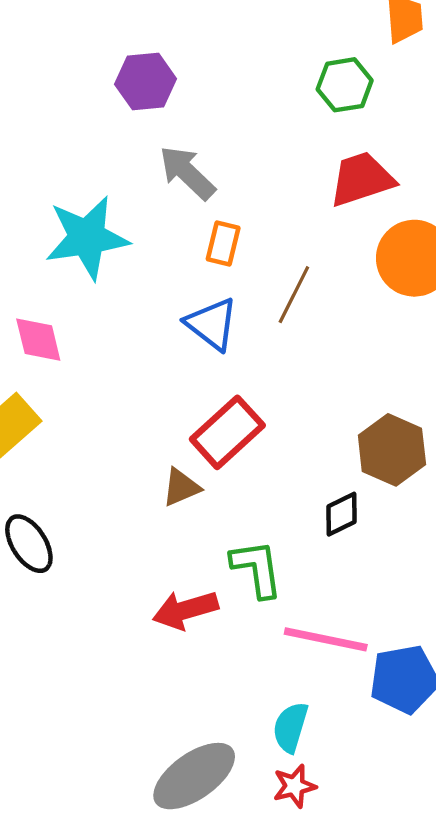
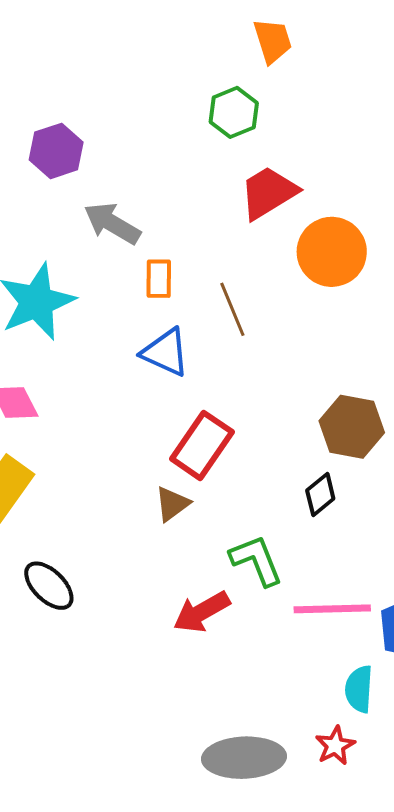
brown line: (294, 295) -> (232, 309), turned -36
cyan semicircle: (290, 727) -> (359, 689), moved
gray ellipse: (194, 776) -> (244, 758), turned 46

